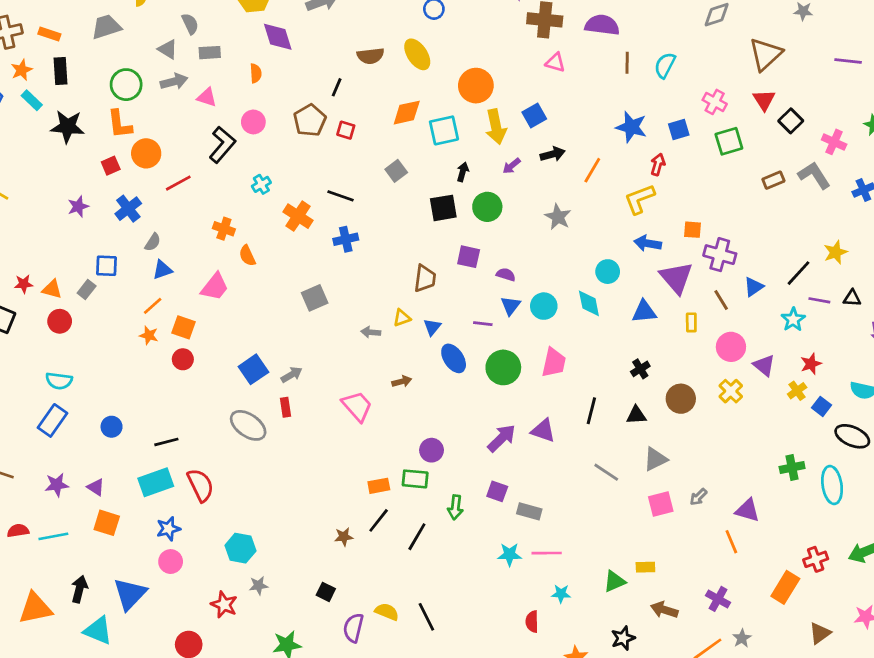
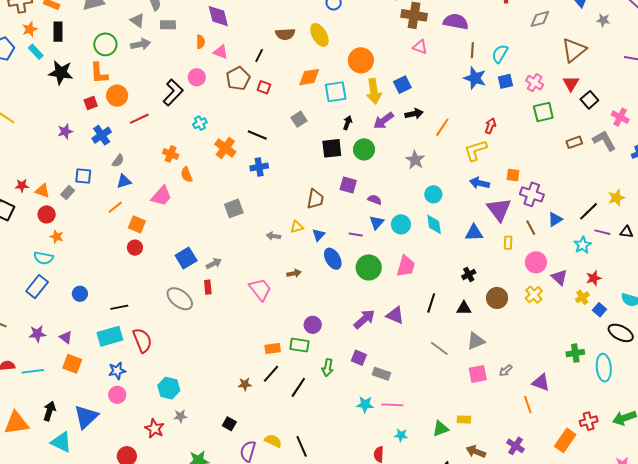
pink triangle: (207, 97) -> (221, 52), moved
blue star: (631, 127) -> (475, 78), moved
blue square: (679, 130) -> (505, 81), moved
purple arrow: (512, 166) -> (383, 121), size x1.5
cyan circle: (608, 272) -> (433, 194), moved
orange star: (149, 335) -> (57, 237), moved

